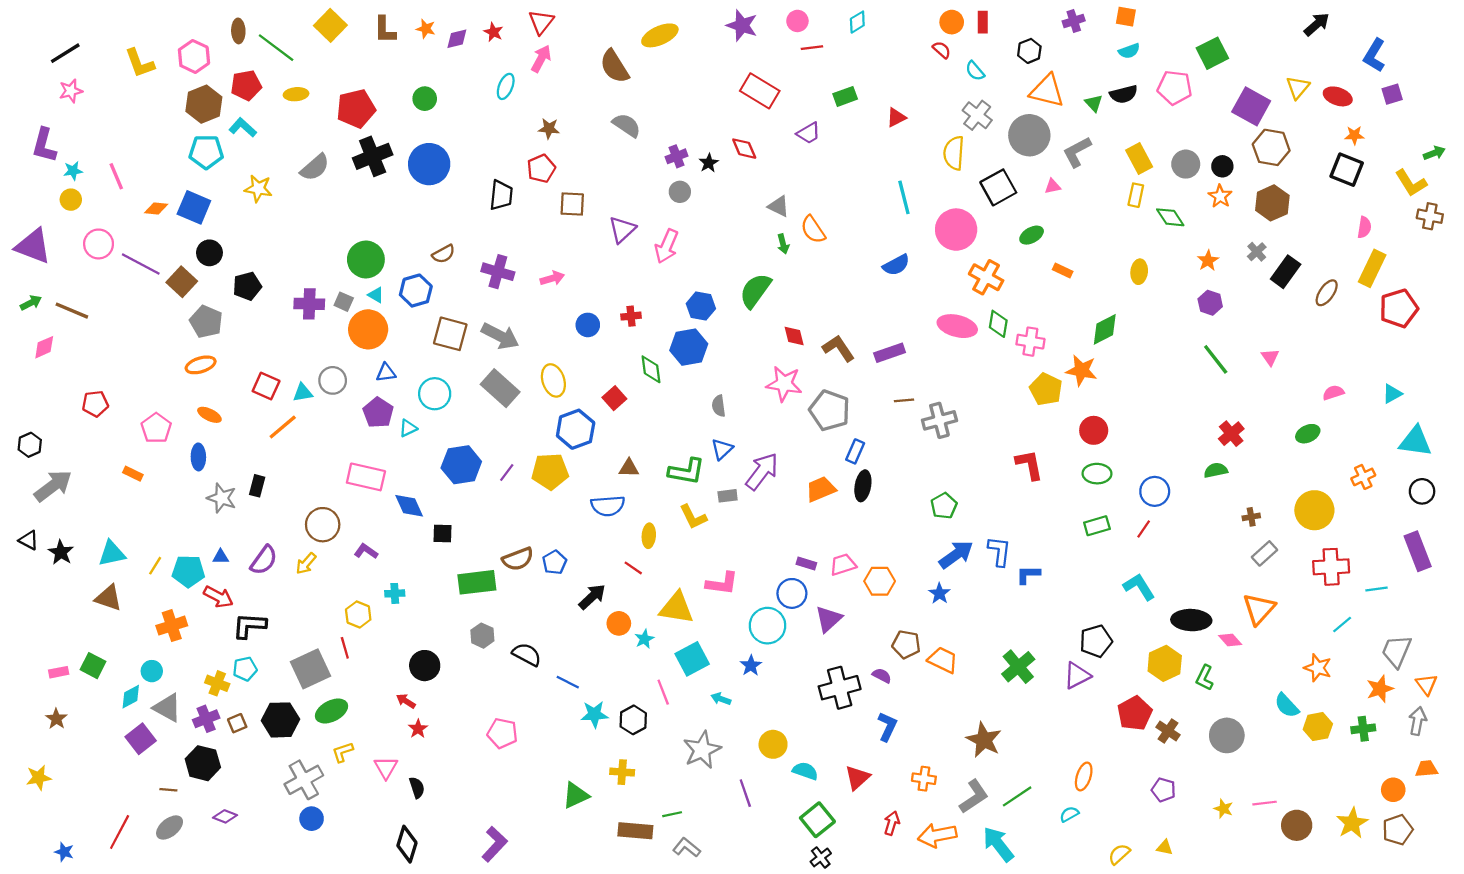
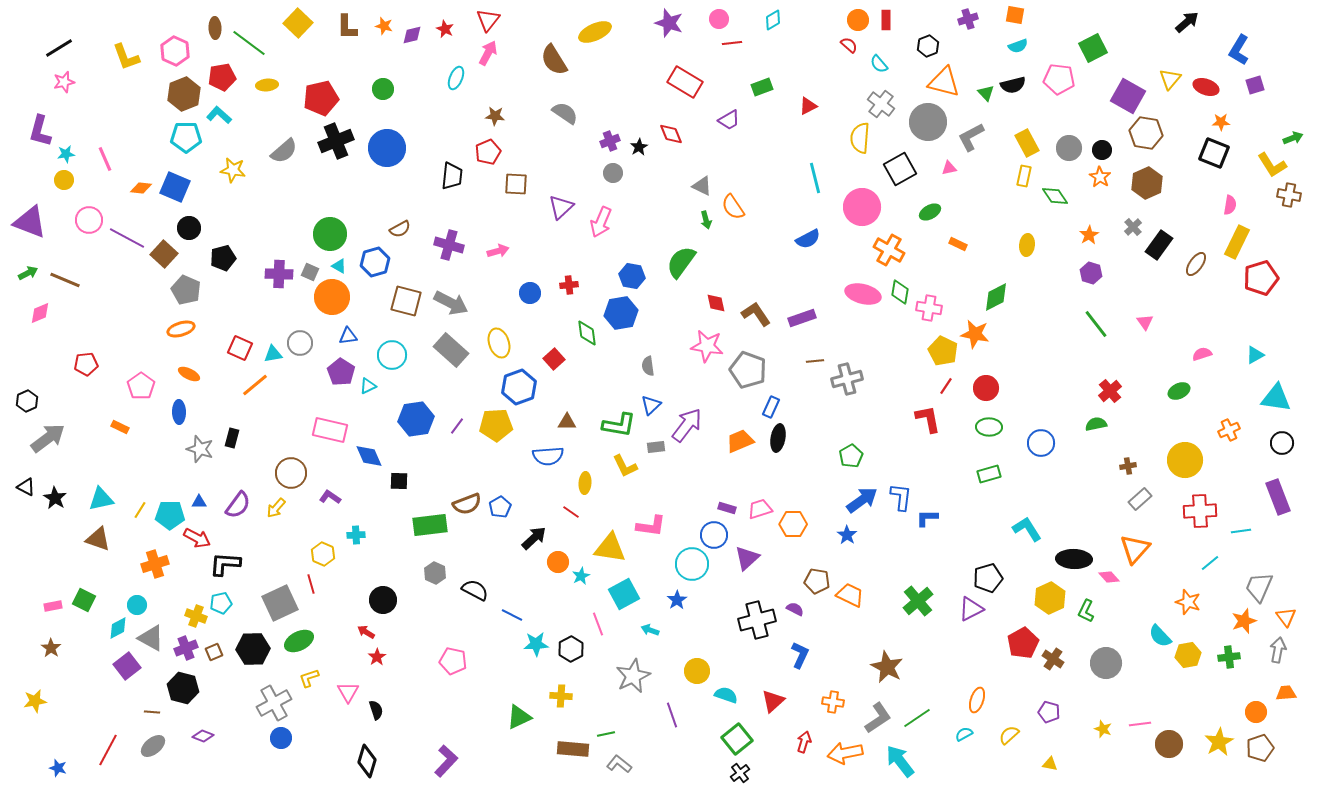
red line: (1144, 529) -> (946, 386), moved
yellow semicircle: (1119, 854) -> (1009, 735), moved

